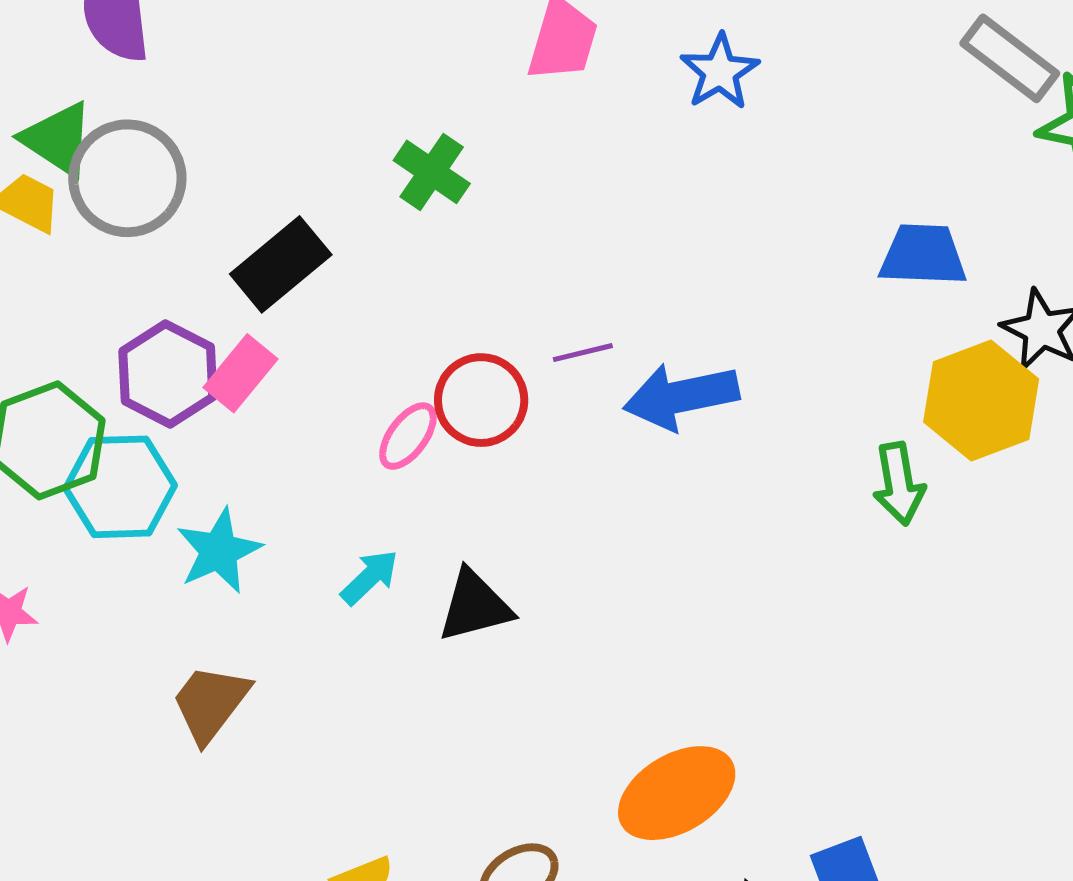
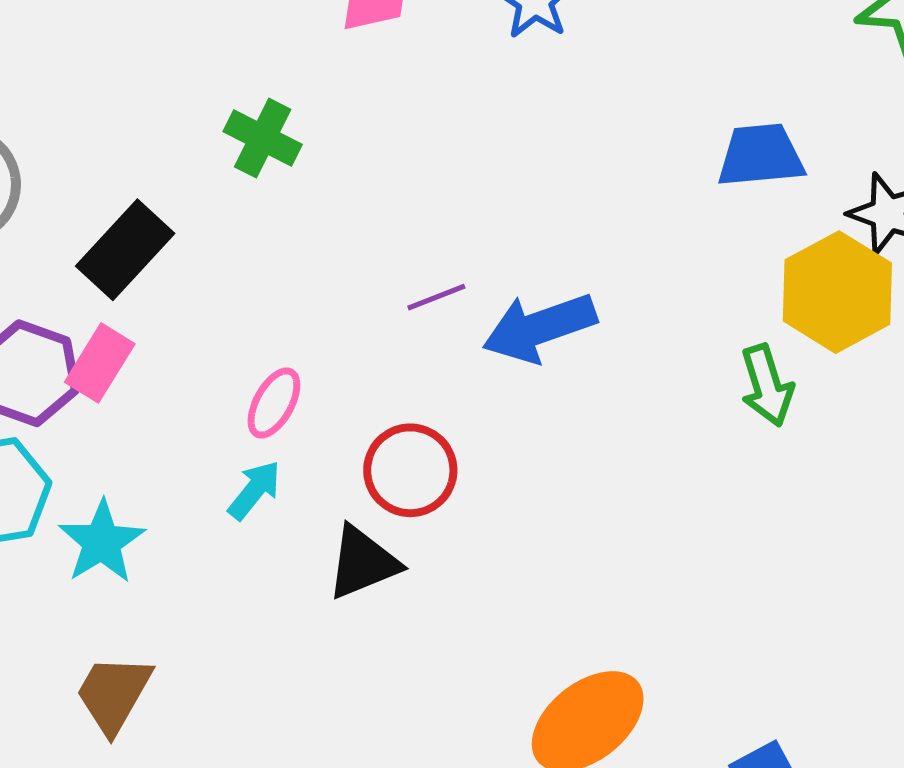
red circle: (481, 400) -> (410, 470), moved
cyan arrow: (370, 577) -> (254, 490), moved

